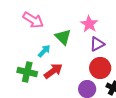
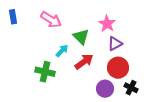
red arrow: (53, 71) -> (84, 62), moved

